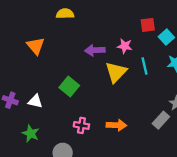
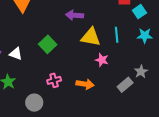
pink star: (125, 46) -> (102, 60), moved
yellow triangle: (116, 72) -> (91, 37), turned 50
pink cross: (81, 125) -> (54, 80), turned -32

